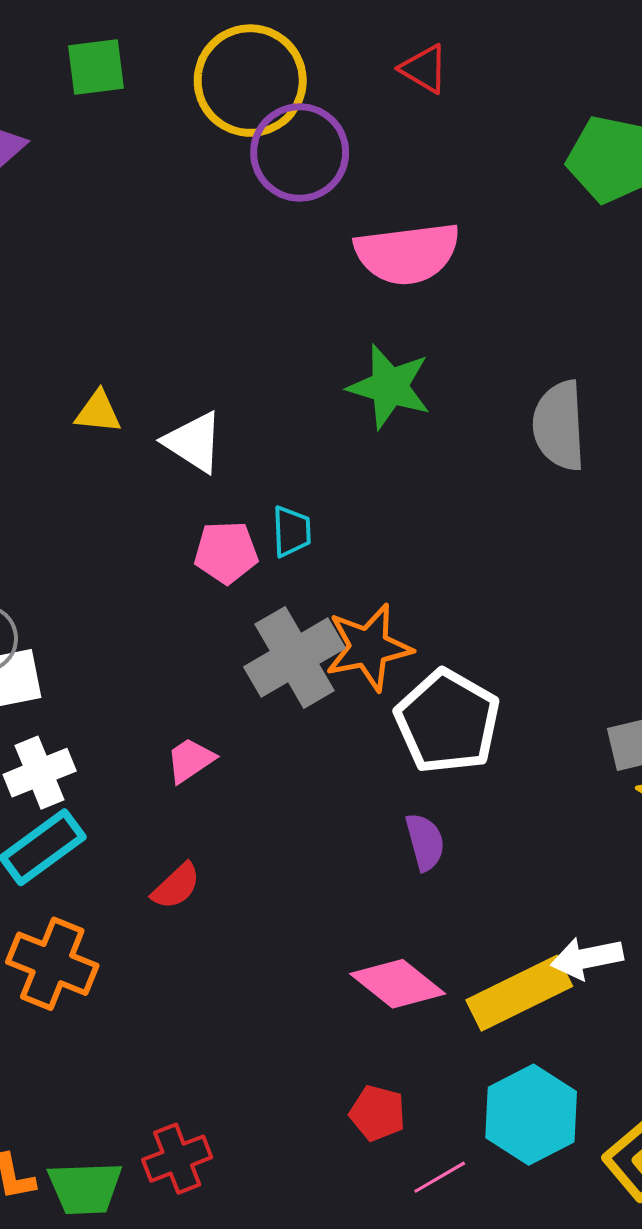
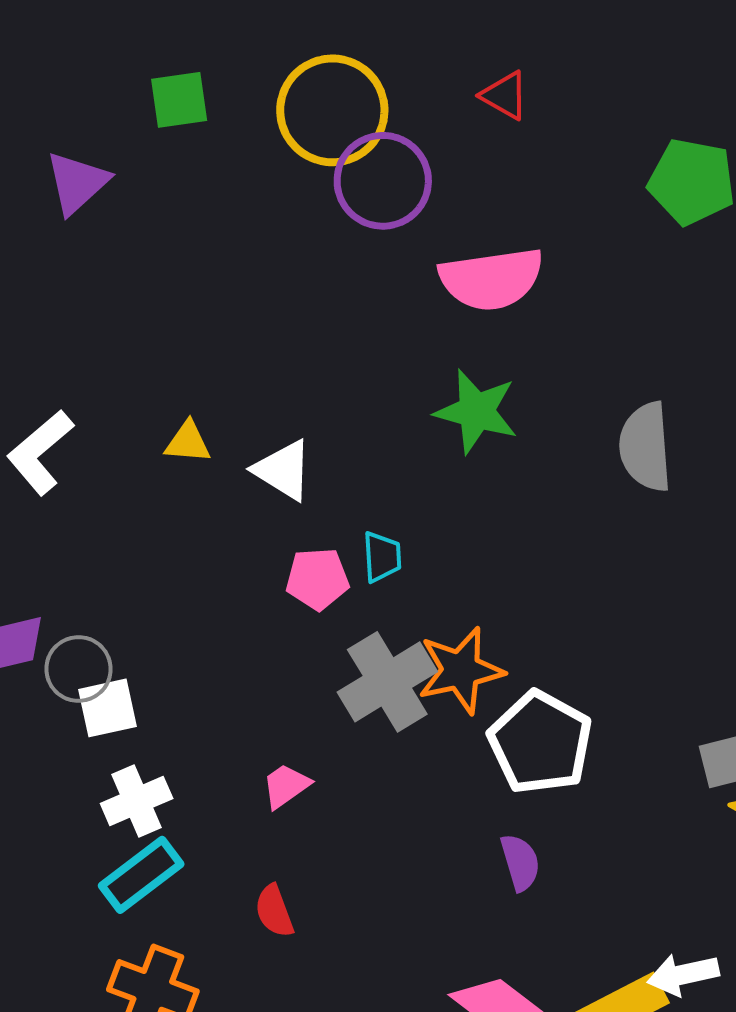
red semicircle: (176, 886) -> (274, 911), turned 114

